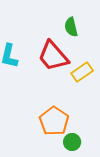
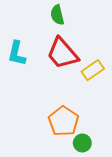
green semicircle: (71, 27) -> (57, 15), moved

